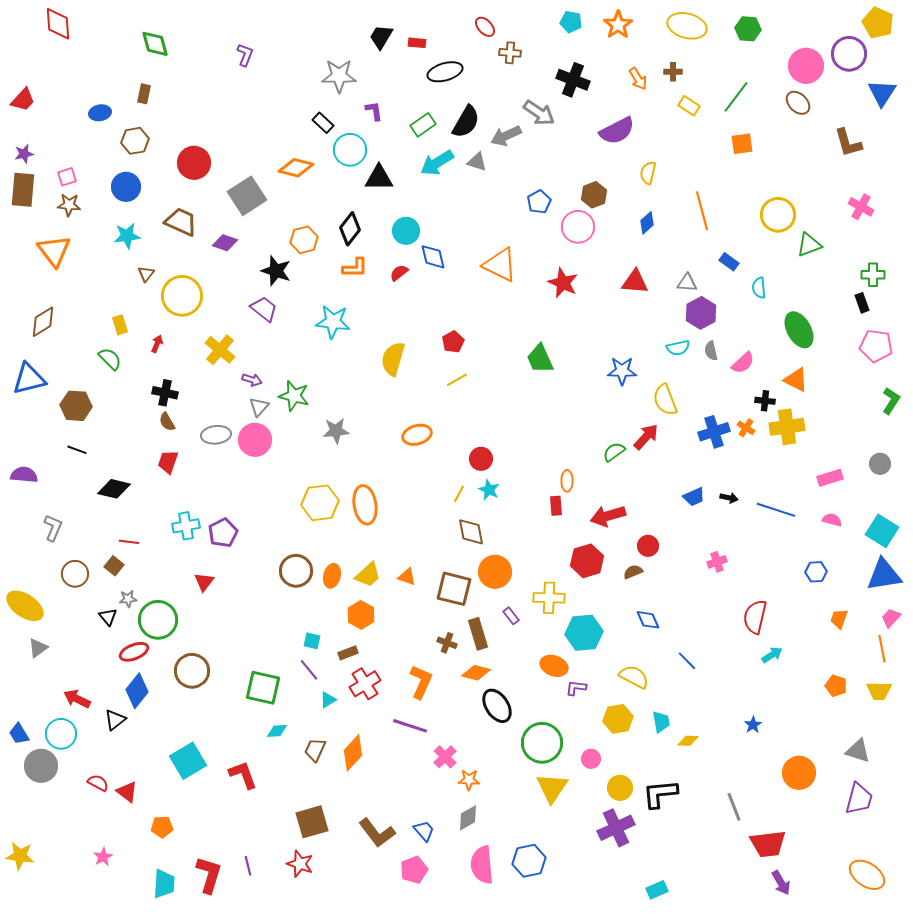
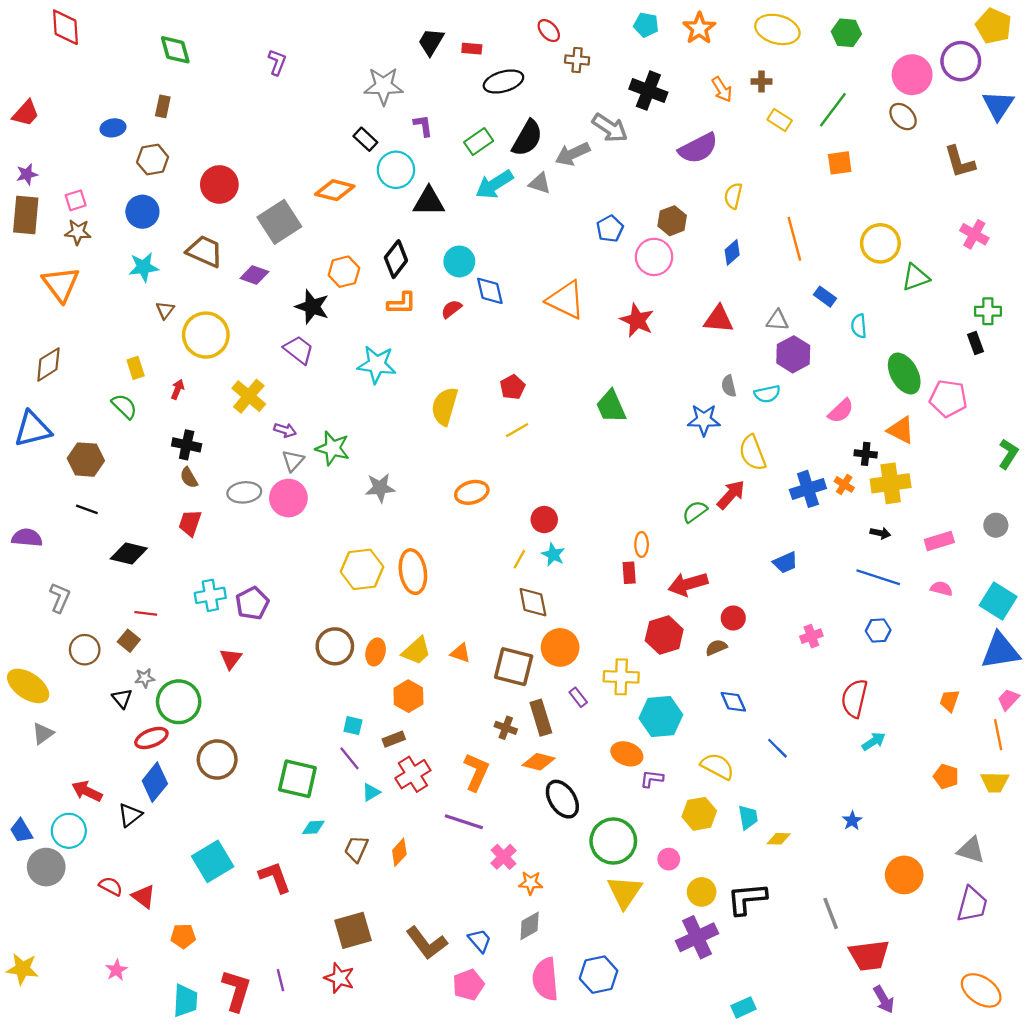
pink pentagon: (876, 346) -> (948, 398), moved
gray semicircle: (711, 351) -> (729, 386), moved
black arrow: (729, 498) -> (880, 533), moved
blue hexagon: (816, 572) -> (878, 630), moved
orange diamond: (353, 753) -> (399, 852), size x0.7

